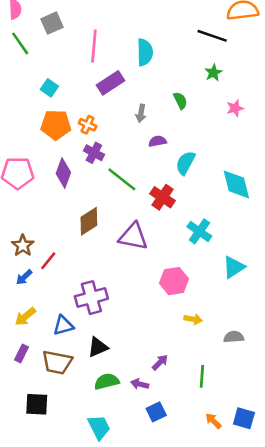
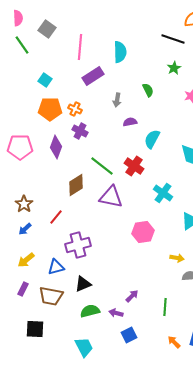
gray square: (52, 23) -> (47, 29), turned -30
green line: (122, 179) -> (102, 166), moved
red line: (48, 261) -> (56, 217), moved
yellow arrow: (193, 319) -> (177, 258), moved

